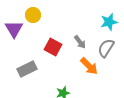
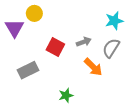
gray arrow: (80, 42) -> (84, 42), turned -72

